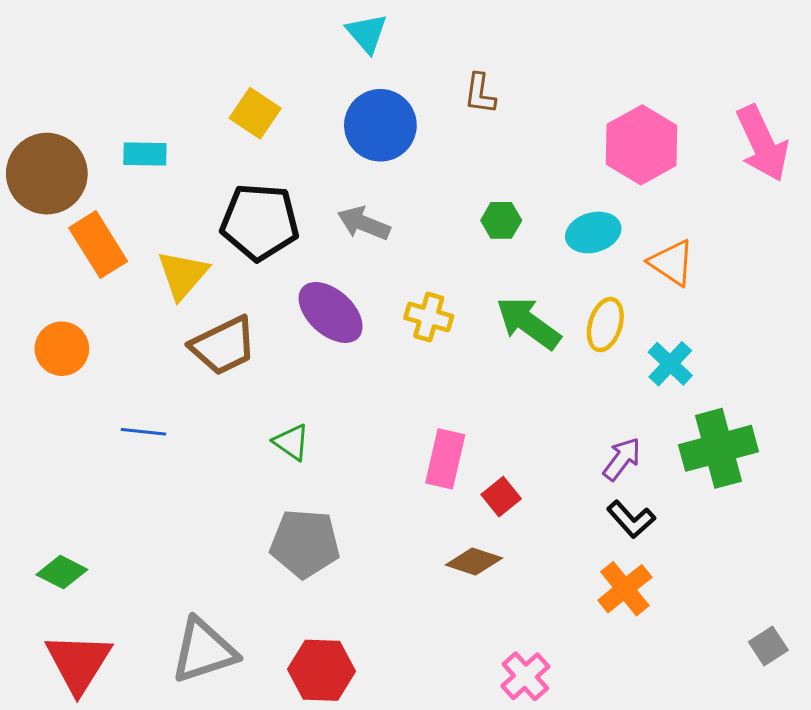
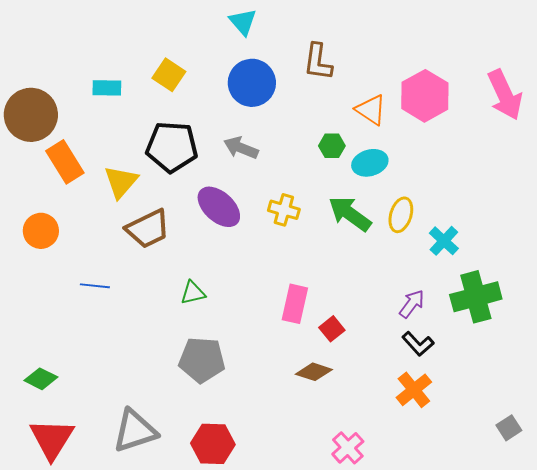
brown L-shape: (480, 94) -> (318, 62), size x1.4
cyan rectangle: (145, 154) -> (107, 88), moved
cyan ellipse: (593, 232) -> (370, 163), moved
orange triangle: (672, 263) -> (371, 110), moved
green triangle: (291, 442) -> (193, 293), turned -48

